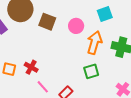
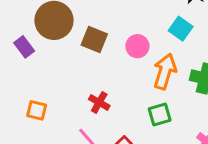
cyan square: (105, 14) -> (181, 29), turned -35
red cross: (31, 67) -> (99, 102), moved

